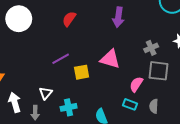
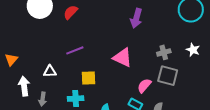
red semicircle: (69, 19) -> (71, 12), moved
yellow square: (82, 72) -> (89, 78), moved
white triangle: (46, 93) -> (50, 71), moved, turned 40

